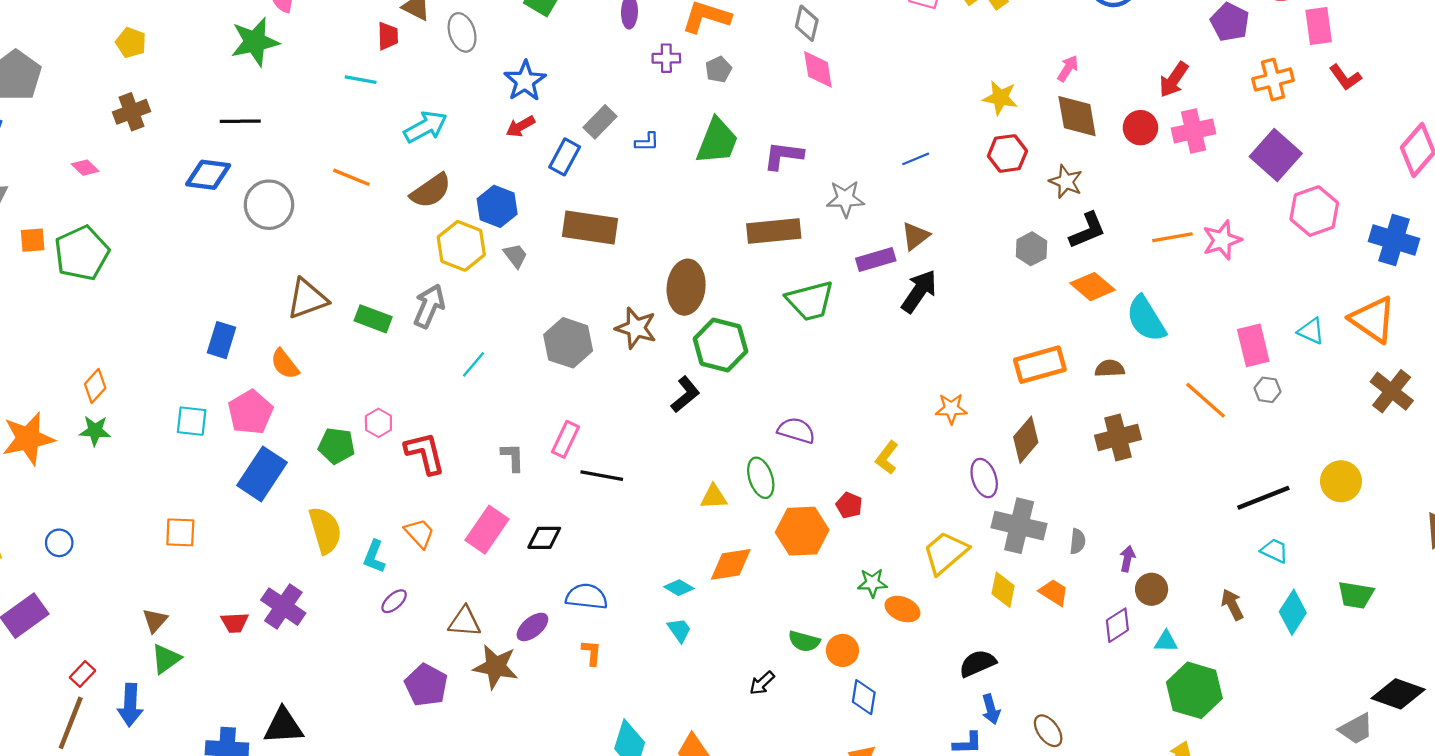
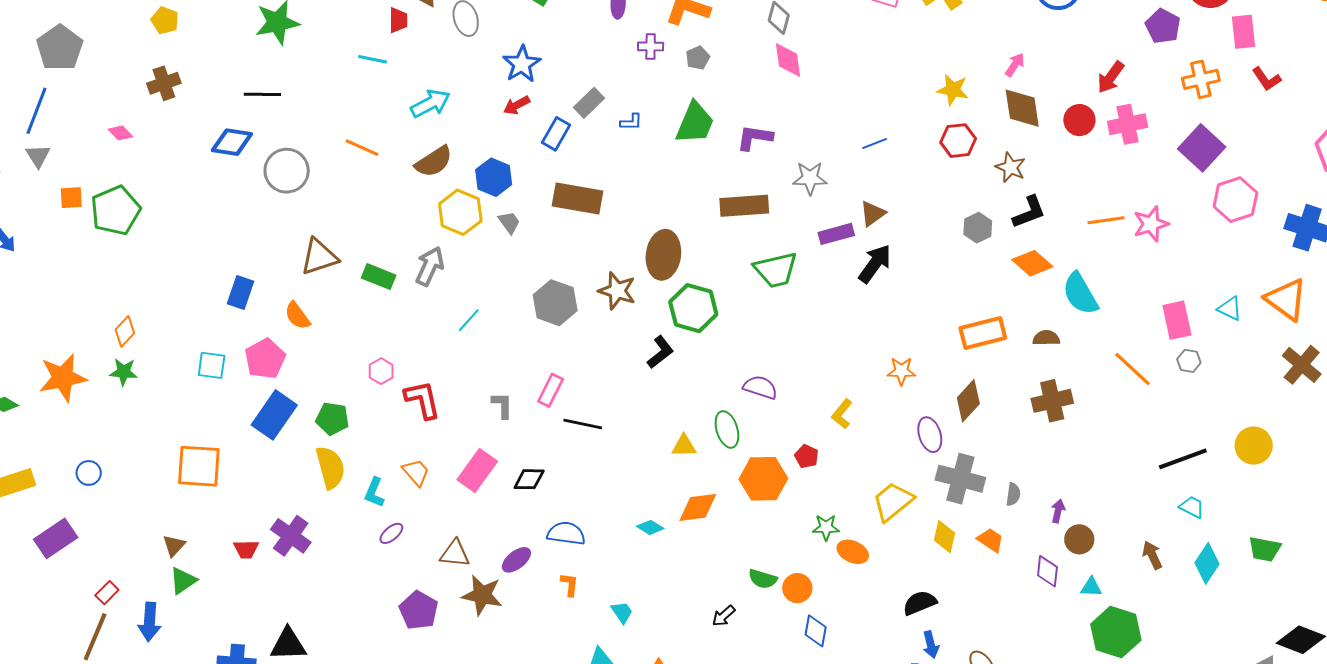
green pentagon: (337, 446) -> (332, 419), moved
orange square: (180, 532) -> (199, 466), size x1.6
purple diamond: (1117, 625) -> (1047, 571), turned -52
cyan trapezoid: (679, 630) -> (622, 612), moved

